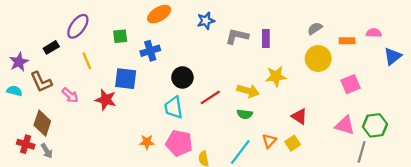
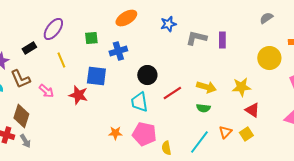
gray semicircle: (315, 29) -> (266, 18), moved
yellow star: (276, 76) -> (241, 87), moved

